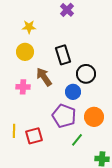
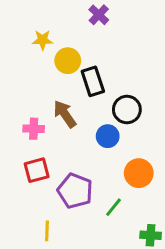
yellow circle: (25, 52) -> (68, 61), moved
purple pentagon: (64, 116) -> (75, 191), moved
yellow line: (14, 131) -> (47, 231), moved
red square: (34, 136) -> (37, 170), moved

